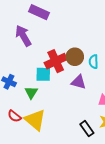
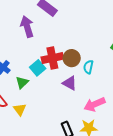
cyan square: (43, 74) -> (38, 68), turned 35
yellow triangle: (35, 120) -> (20, 109), size x0.6

